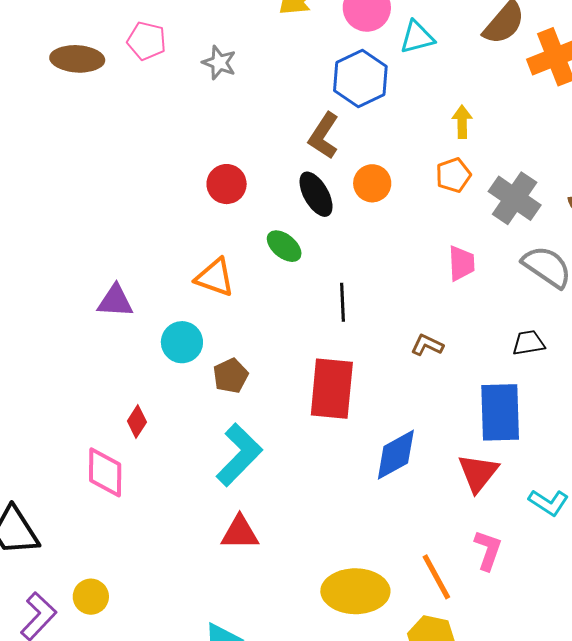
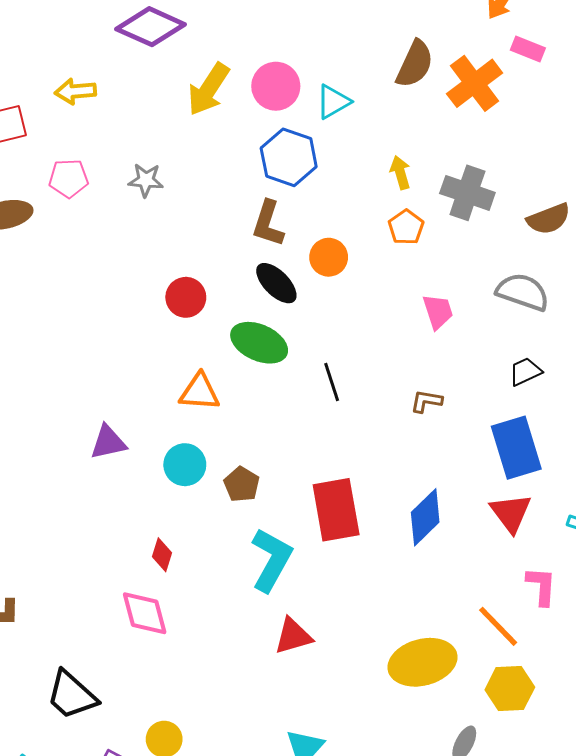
gray cross: (515, 198) -> (467, 193), moved
green ellipse: (284, 246) -> (259, 343), size x1.5
red rectangle: (332, 389) -> (336, 510), moved

